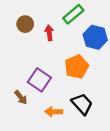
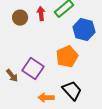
red arrow: (49, 33) -> (41, 14), moved
brown arrow: (21, 97) -> (12, 76), moved

